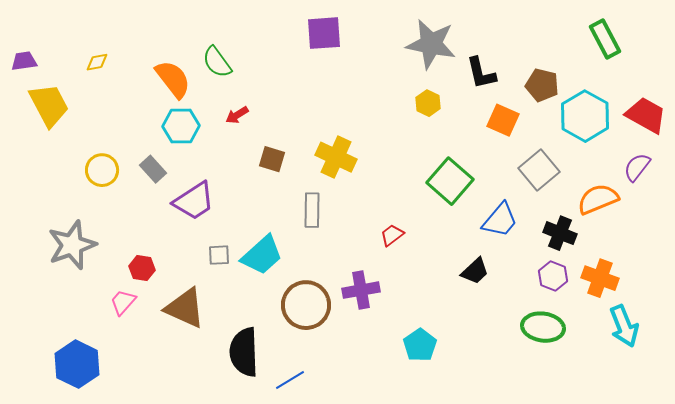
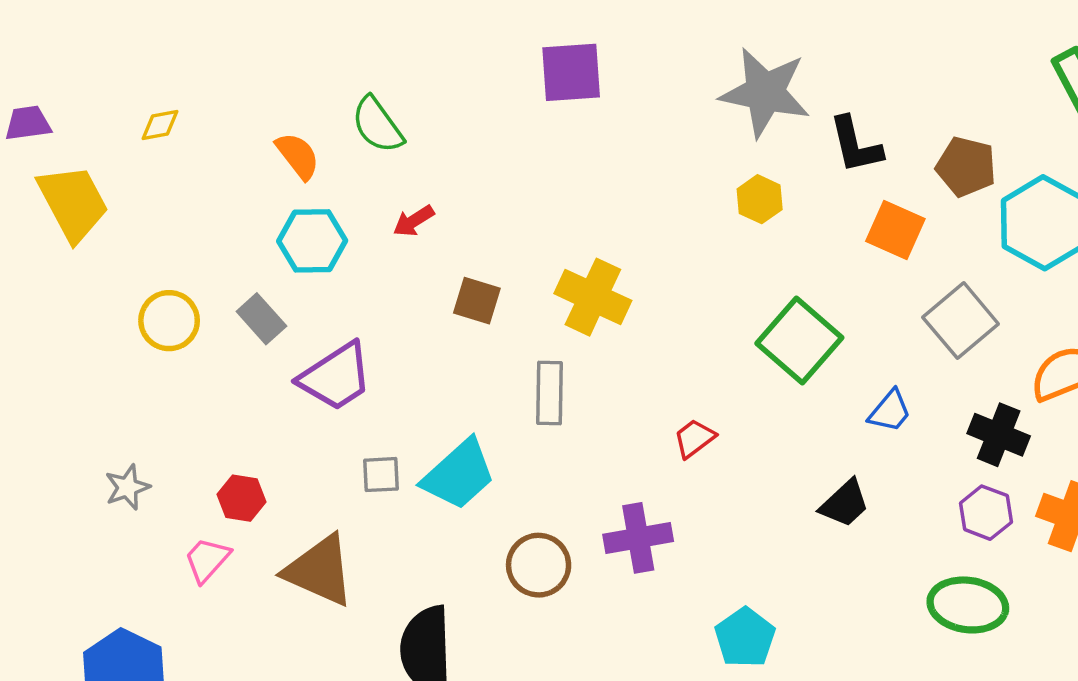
orange semicircle: (173, 79) -> (298, 156), size x0.7
blue trapezoid: (500, 220) -> (890, 411), size x0.7
gray star: (72, 245) -> (127, 487), moved, size x0.5
brown circle: (306, 305) -> (539, 565), size x0.7

